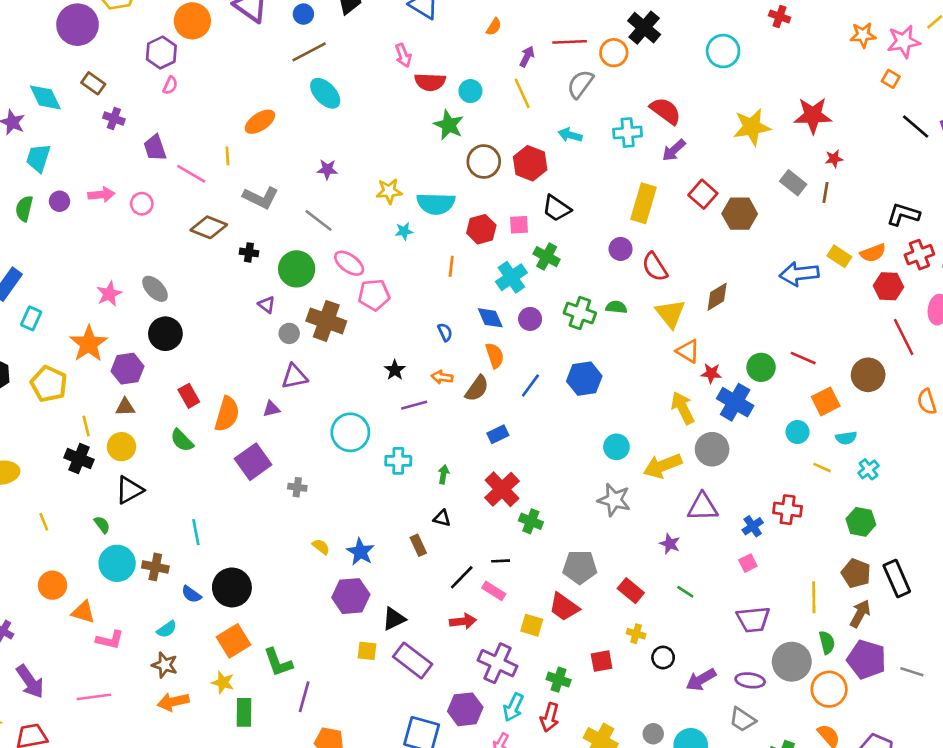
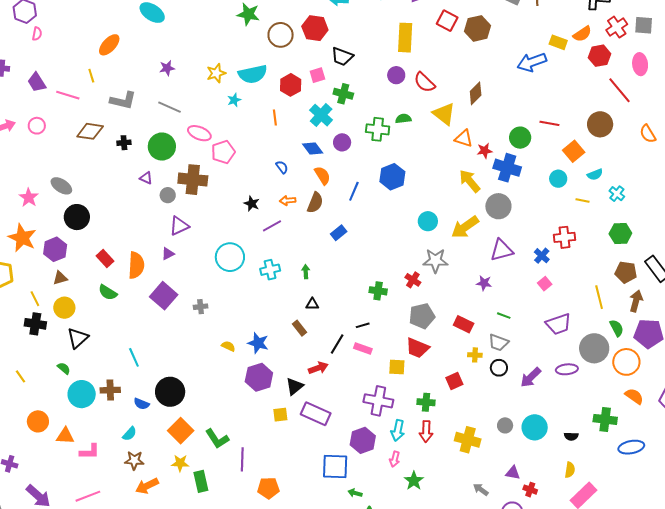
red cross: (502, 489) -> (413, 280), moved, size x0.6
red arrow: (463, 621) -> (318, 368), moved
gray trapezoid: (742, 720) -> (498, 343), moved

